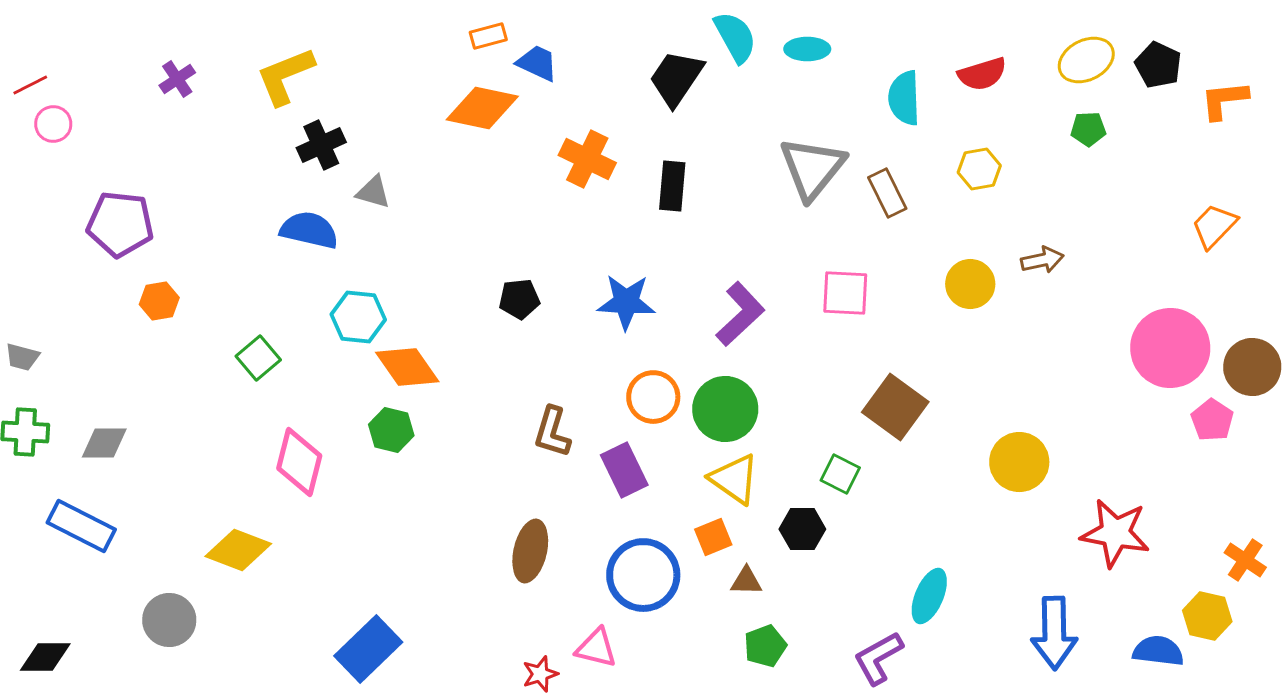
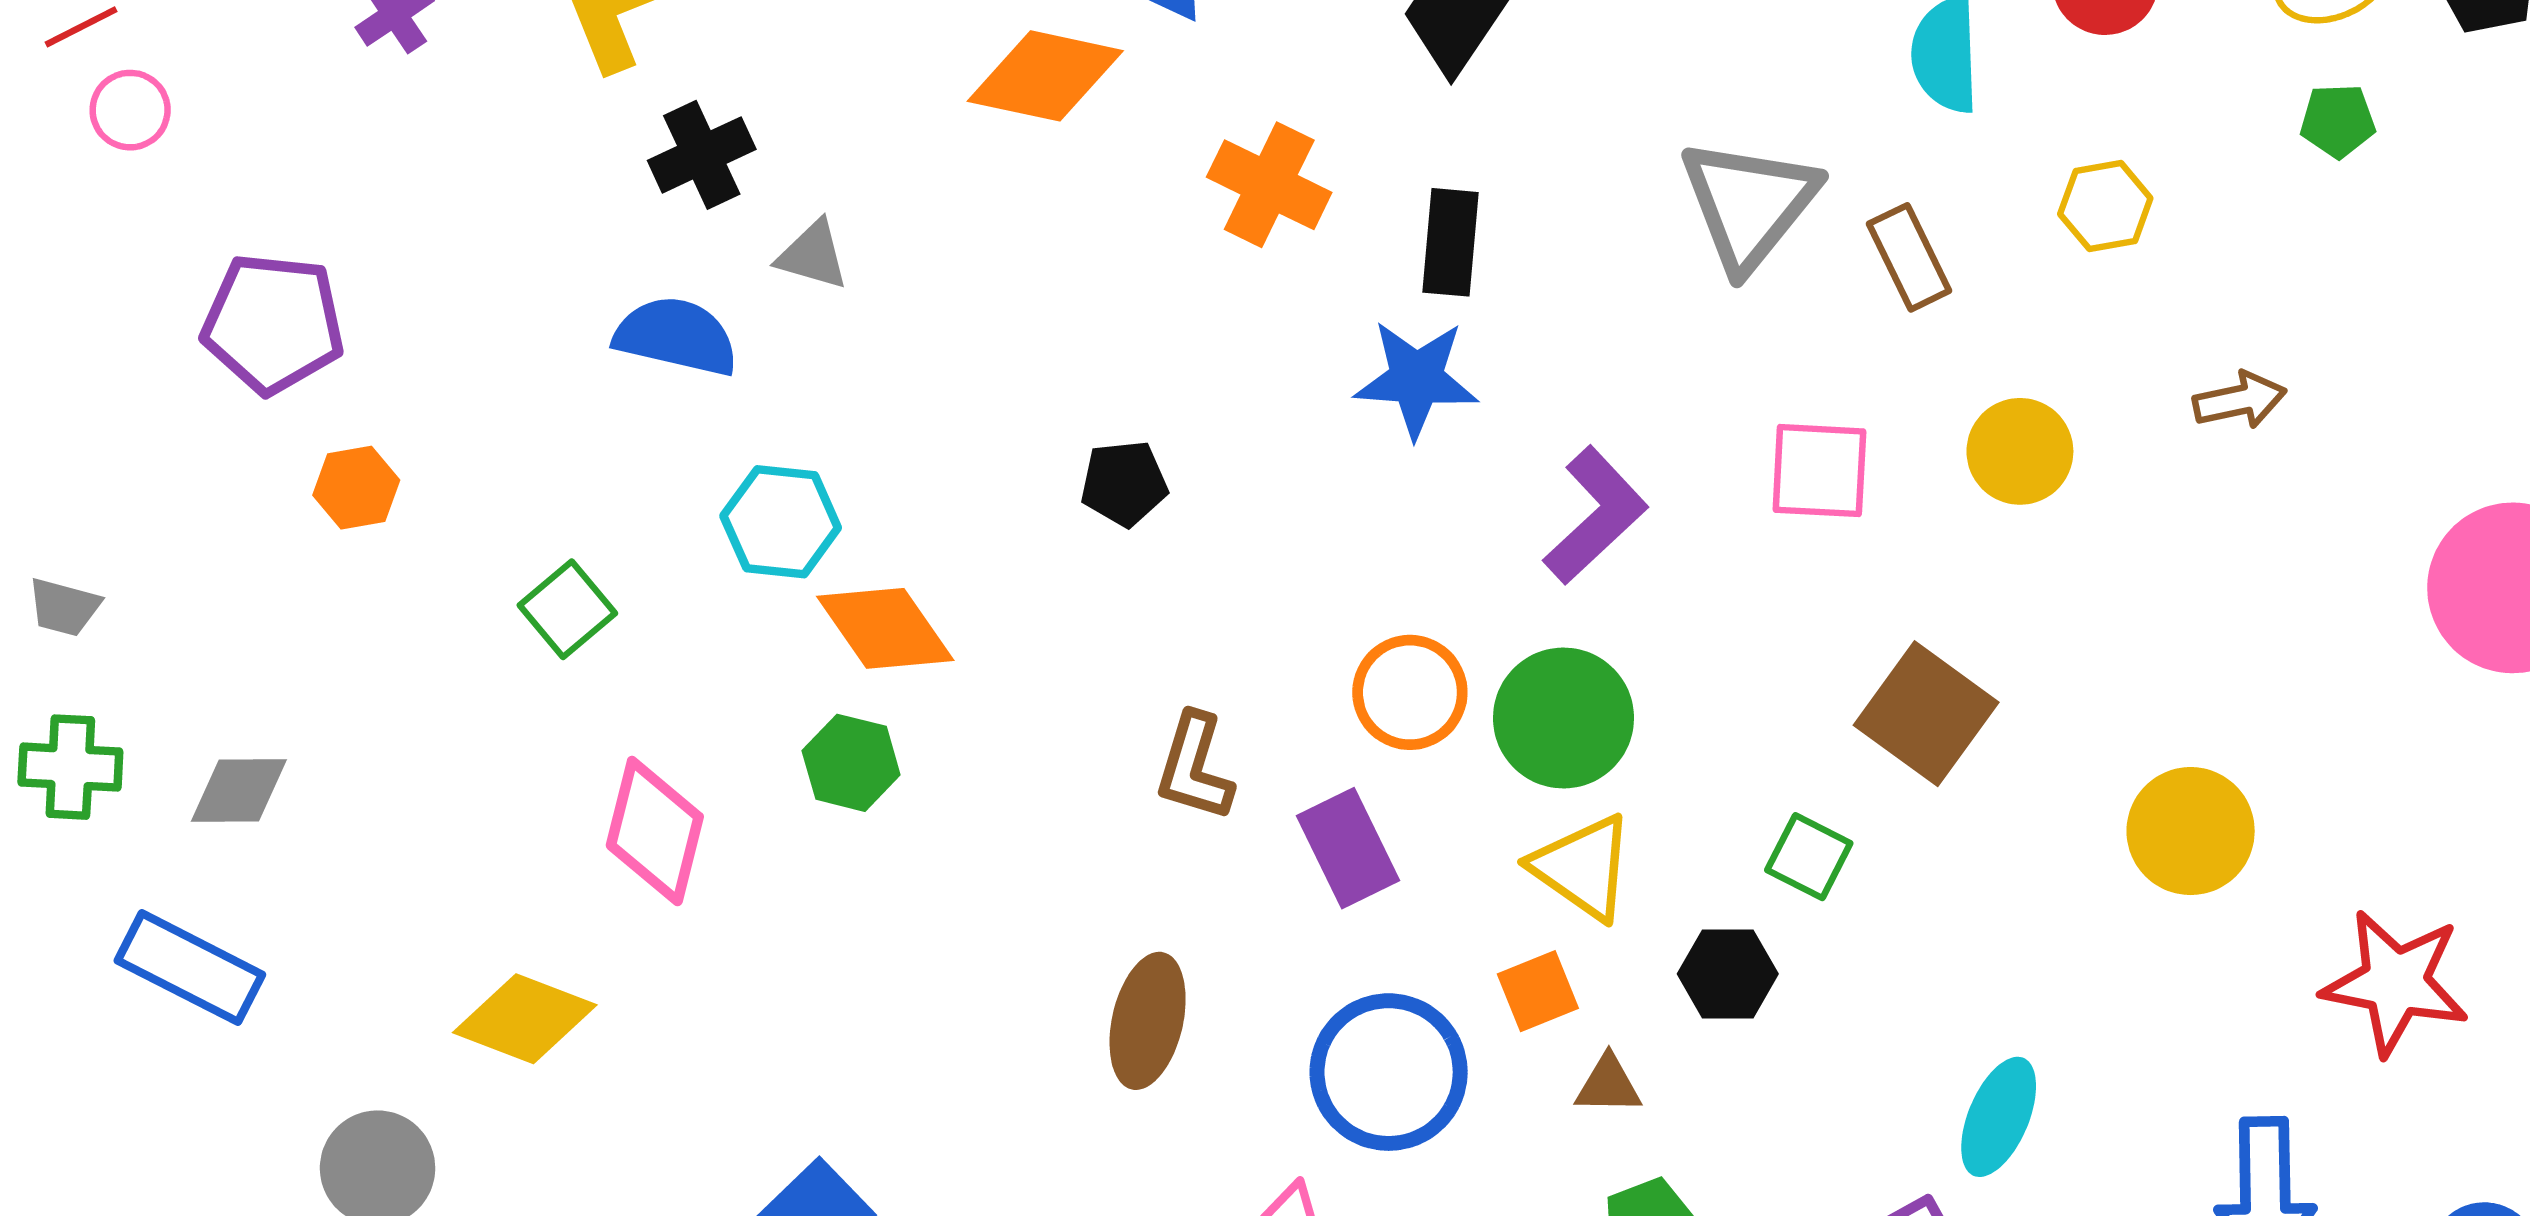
yellow circle: (970, 284) -> (2020, 451), moved
blue star: (626, 302) -> (1416, 379), moved

